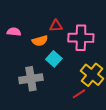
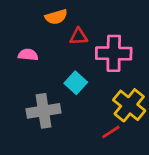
pink semicircle: (14, 32) -> (28, 55), moved
orange semicircle: (40, 41) -> (56, 17), moved

